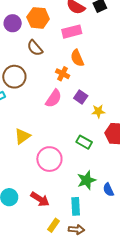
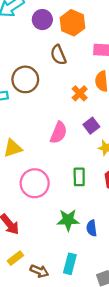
pink semicircle: (54, 99) -> (59, 133), moved, turned -30
green rectangle: (84, 142) -> (79, 177), turned 42
blue semicircle: (108, 190) -> (92, 228), moved
cyan rectangle: (76, 206) -> (70, 264), moved

